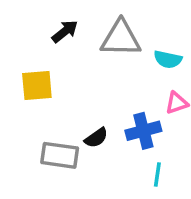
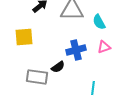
cyan semicircle: (168, 59) -> (99, 22), turned 49
blue cross: (143, 131) -> (76, 50), moved

